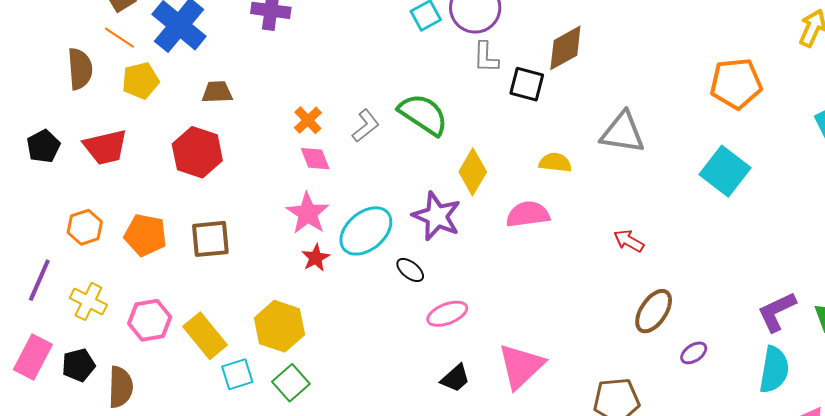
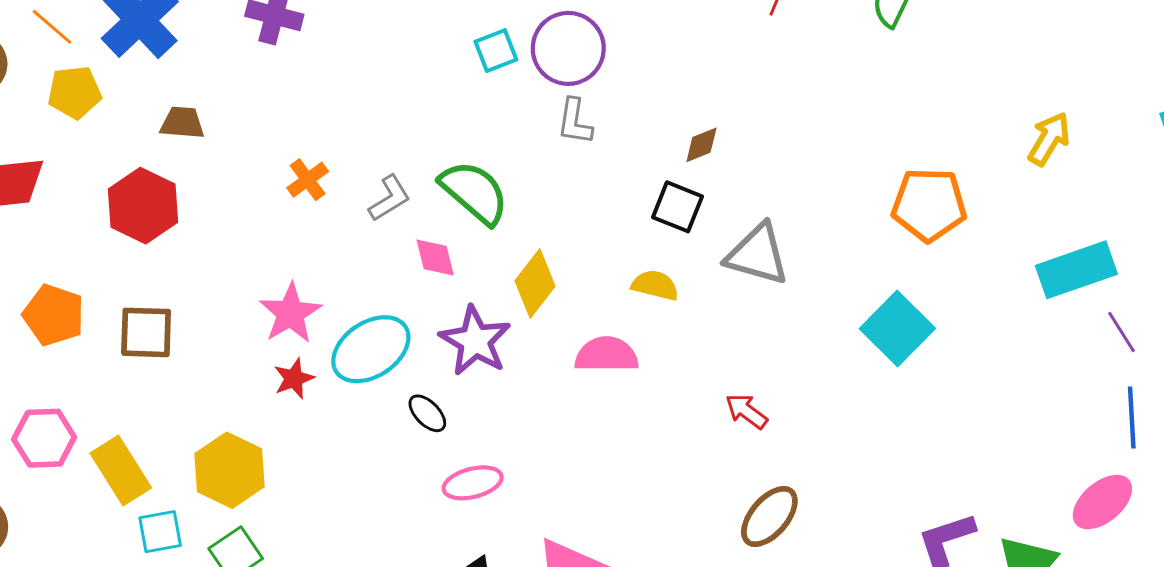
brown diamond: (565, 48) -> (701, 145), moved, size x0.6
black square: (527, 84) -> (677, 207), moved
pink diamond: (315, 159) -> (435, 258), moved

